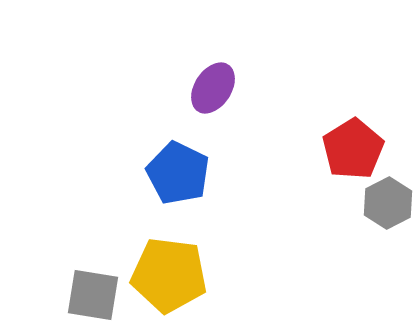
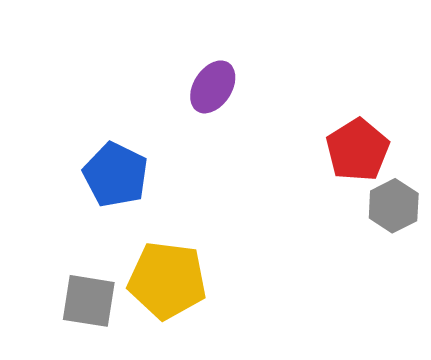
blue pentagon: (178, 173) -> (116, 175), moved

